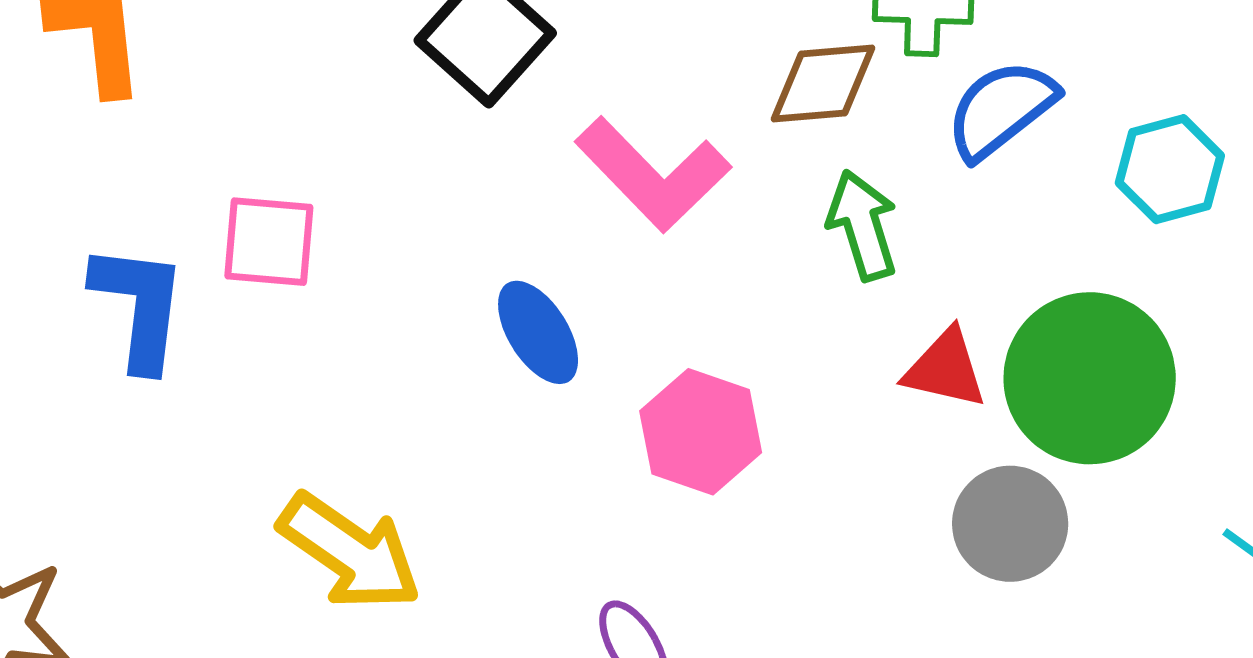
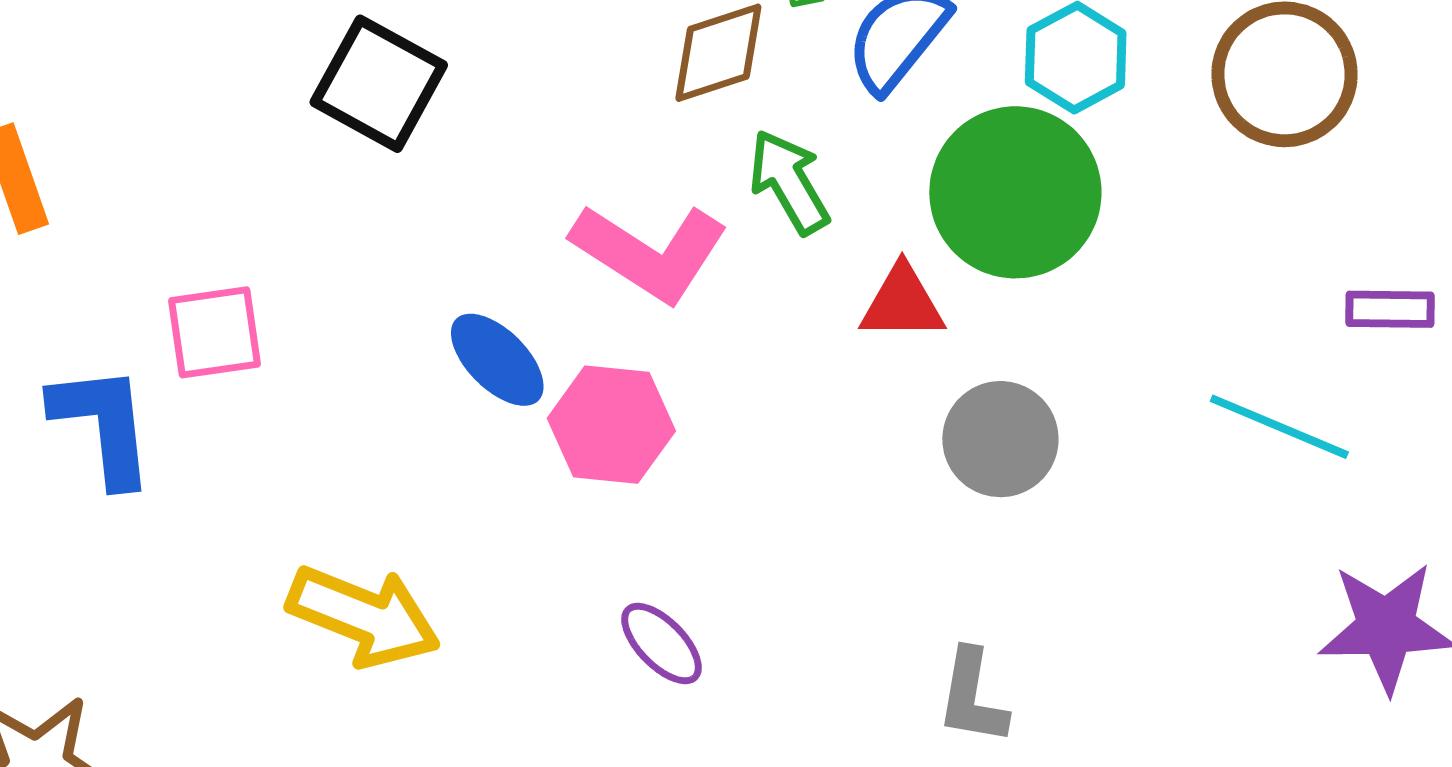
pink L-shape: (653, 174) -> (650, 252), moved
green circle: (1090, 378) -> (1015, 192), moved
pink hexagon: (701, 432) -> (611, 425), moved

